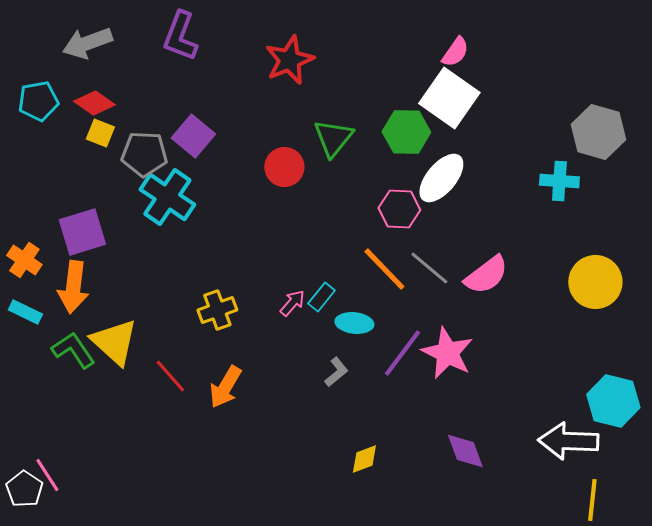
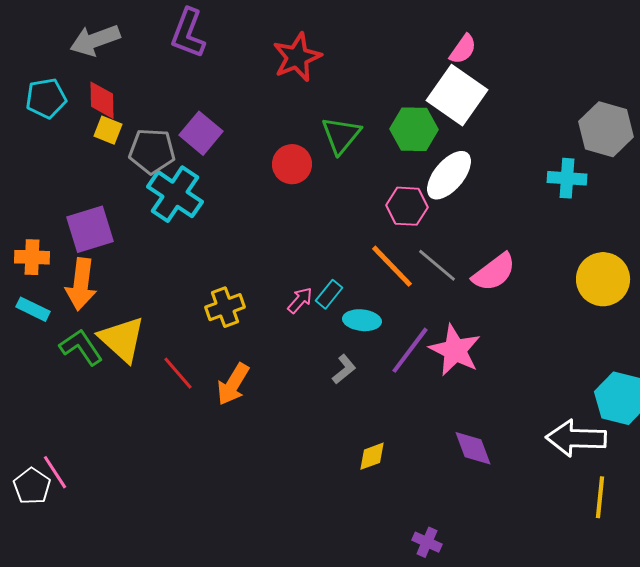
red diamond: (94, 103) -> (102, 100), turned 54
orange cross: (24, 260) -> (32, 257), turned -32

